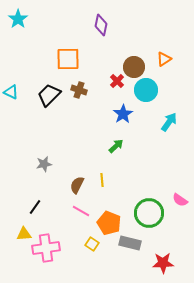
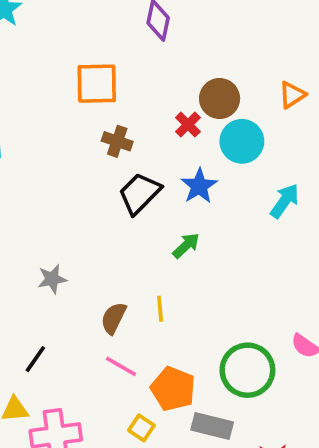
orange triangle: (164, 59) -> (292, 95), moved
black trapezoid: (49, 95) -> (140, 193), moved

